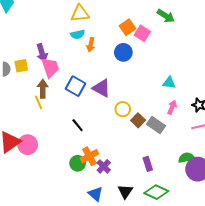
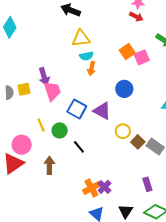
pink square: (142, 33) -> (142, 57), turned 35
cyan semicircle: (78, 34) -> (86, 56), moved
blue circle: (123, 52) -> (124, 89), moved
brown arrow: (43, 89) -> (49, 165), moved
pink circle: (28, 145) -> (22, 145), moved
orange cross: (89, 156) -> (91, 188), moved
green circle: (78, 163) -> (60, 130), moved

